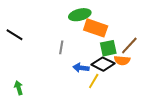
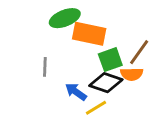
blue arrow: (81, 68) -> (76, 92), turned 35
yellow line: (94, 81) -> (96, 108), turned 35

